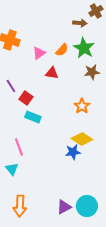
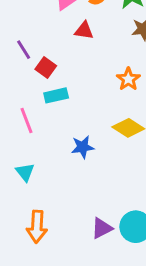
cyan rectangle: (33, 117) -> (56, 95), turned -35
pink line: (19, 147) -> (27, 120), moved
blue star: (73, 152) -> (83, 147), moved

